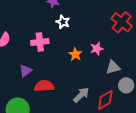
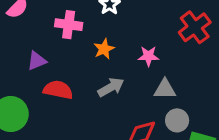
orange star: (75, 54) -> (104, 49), moved
gray arrow: (81, 95) -> (111, 87), moved

